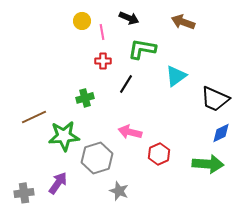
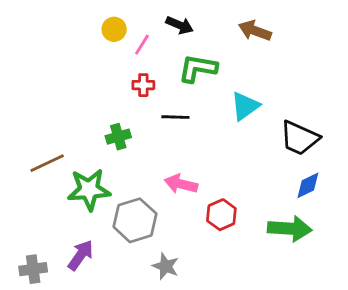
pink line: (102, 32) -> (142, 45), turned 42
black line: (126, 84) -> (175, 117), turned 60

